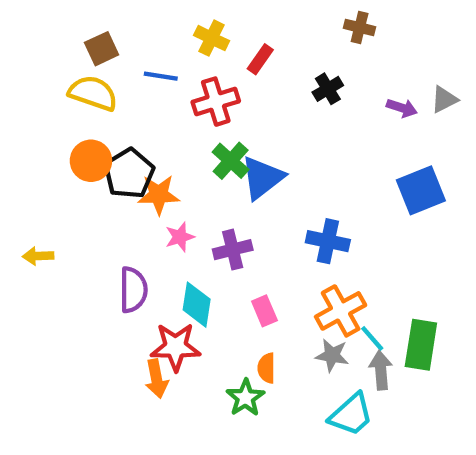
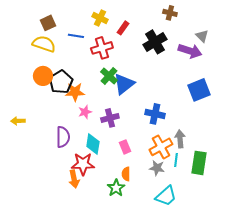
black cross: (328, 89) -> (155, 42), size x1.6
gray triangle: (444, 99) -> (202, 36), moved, turned -48
purple arrow: (402, 108) -> (190, 51), size x1.6
cyan line: (372, 338) -> (176, 160), turned 48
gray arrow: (381, 370) -> (180, 139), moved

